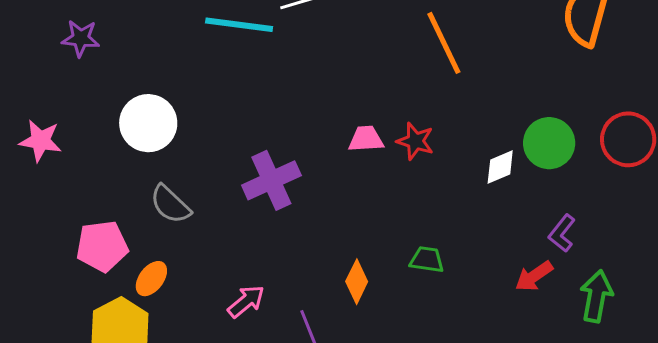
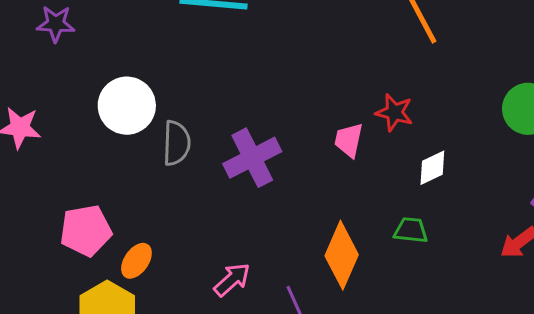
pink trapezoid: (366, 139) -> (349, 140), moved, turned -72
white diamond: (500, 167) -> (432, 168), moved
gray semicircle: (170, 204) -> (176, 143), moved, turned -129
orange diamond: (357, 282) -> (342, 255), size x1.5

